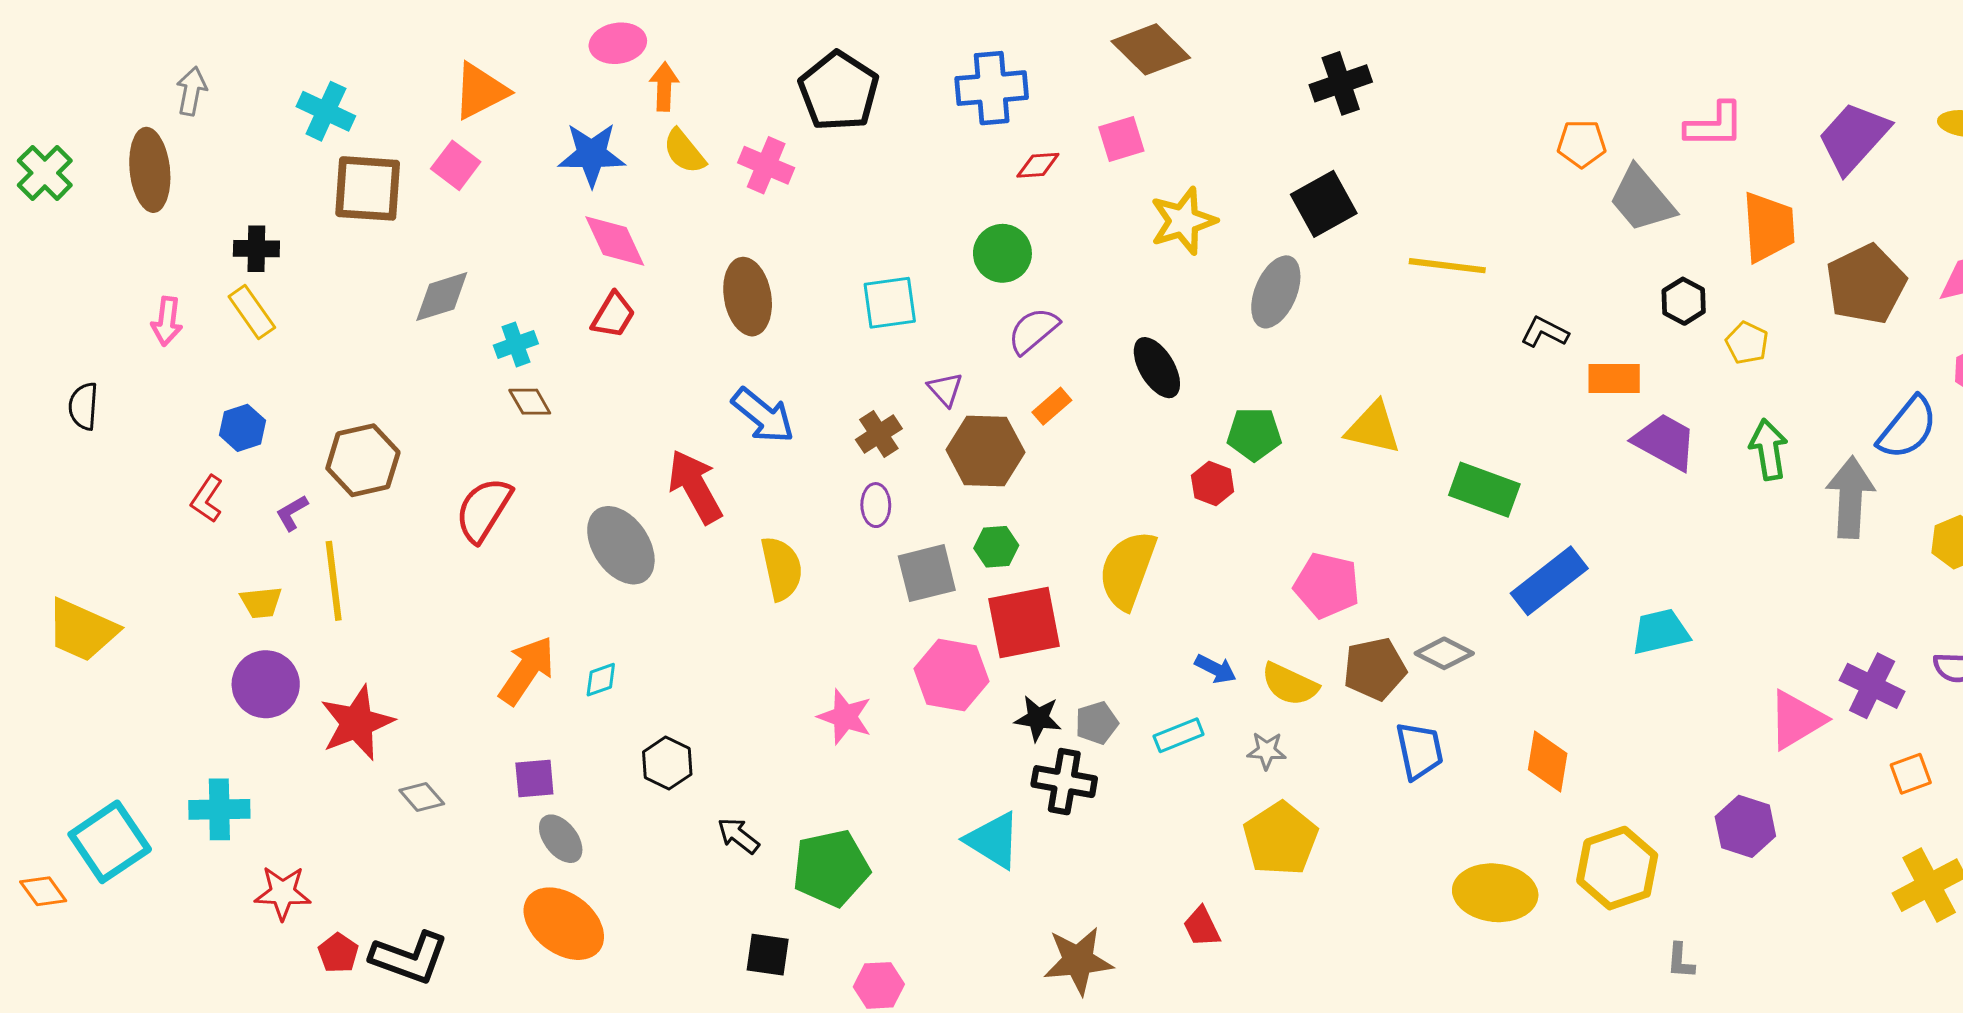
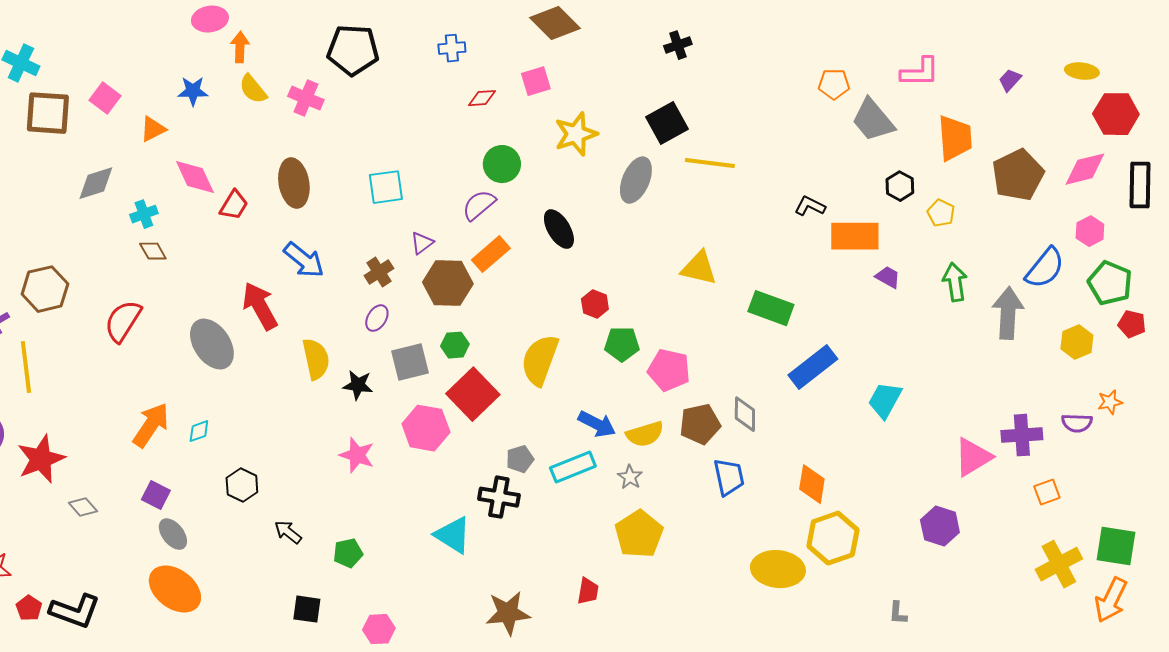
black cross: (1341, 83) -> (678, 45), size x0.7
blue cross: (992, 88) -> (452, 48), size x0.6
orange triangle: (480, 91) -> (153, 129), moved, size x0.7
black pentagon: (839, 91) -> (353, 50), turned -30
purple trapezoid: (1854, 137) -> (1010, 80), size x0.5
blue star: (592, 154) -> (193, 91), size x0.7
pink diamond: (615, 241) -> (195, 177), moved
green circle: (1002, 253) -> (502, 164), moved
yellow line: (1447, 266) -> (710, 163), moved
red trapezoid: (613, 315) -> (234, 205), moved
orange rectangle: (1614, 378) -> (855, 236), size x1.4
purple triangle: (945, 389) -> (422, 243), turned 35
orange rectangle: (1052, 406) -> (491, 254), size x1.5
green pentagon: (1254, 434) -> (622, 344), moved
purple trapezoid: (1665, 442) -> (888, 277), size x0.6
purple ellipse: (876, 505) -> (377, 318), turned 32
red square: (1024, 622) -> (473, 394), turned -33
cyan trapezoid: (1660, 632) -> (885, 400), turned -48
gray diamond: (1444, 653) -> (745, 414), turned 63
blue arrow: (1216, 669) -> (597, 424), size x1.4
yellow semicircle: (1290, 684) -> (645, 434), turned -42
purple cross: (1872, 686) -> (1022, 435), turned -30
black star: (1038, 718) -> (358, 385), moved
cyan rectangle: (1179, 735) -> (573, 467), size x1.4
gray star: (1267, 751) -> (630, 477), turned 30
purple square: (534, 778) -> (156, 495), turned 32
green pentagon: (831, 868) -> (348, 553), size x0.6
yellow hexagon: (1617, 868) -> (833, 538), moved
red trapezoid: (1202, 927) -> (588, 591), turned -144

